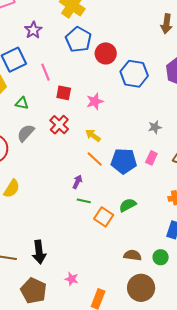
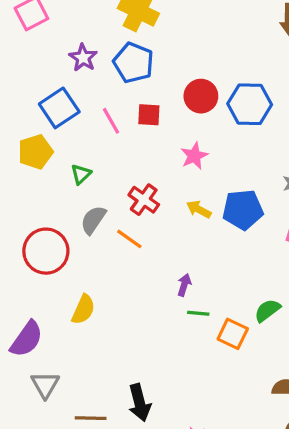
blue pentagon: (78, 40) -> (133, 63), moved
red circle: (106, 53) -> (201, 96), moved
red square: (64, 93) -> (149, 115), moved
green triangle: (22, 103) -> (81, 174), turned -48
orange line: (95, 159) -> (129, 239), moved
blue pentagon: (124, 161) -> (243, 210), moved

